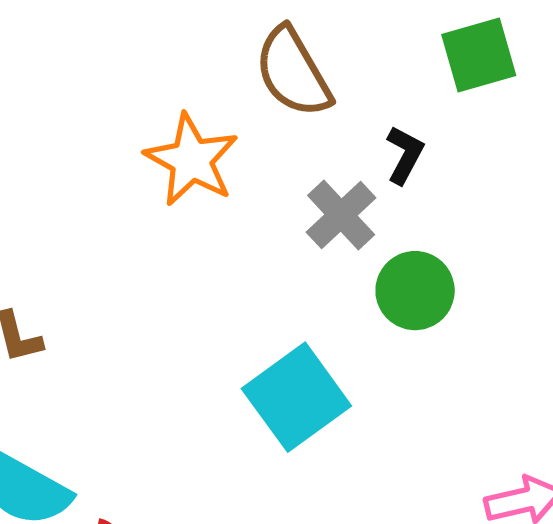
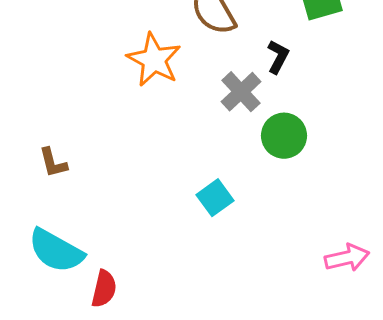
cyan square: (296, 397) -> (215, 198), size x0.6

